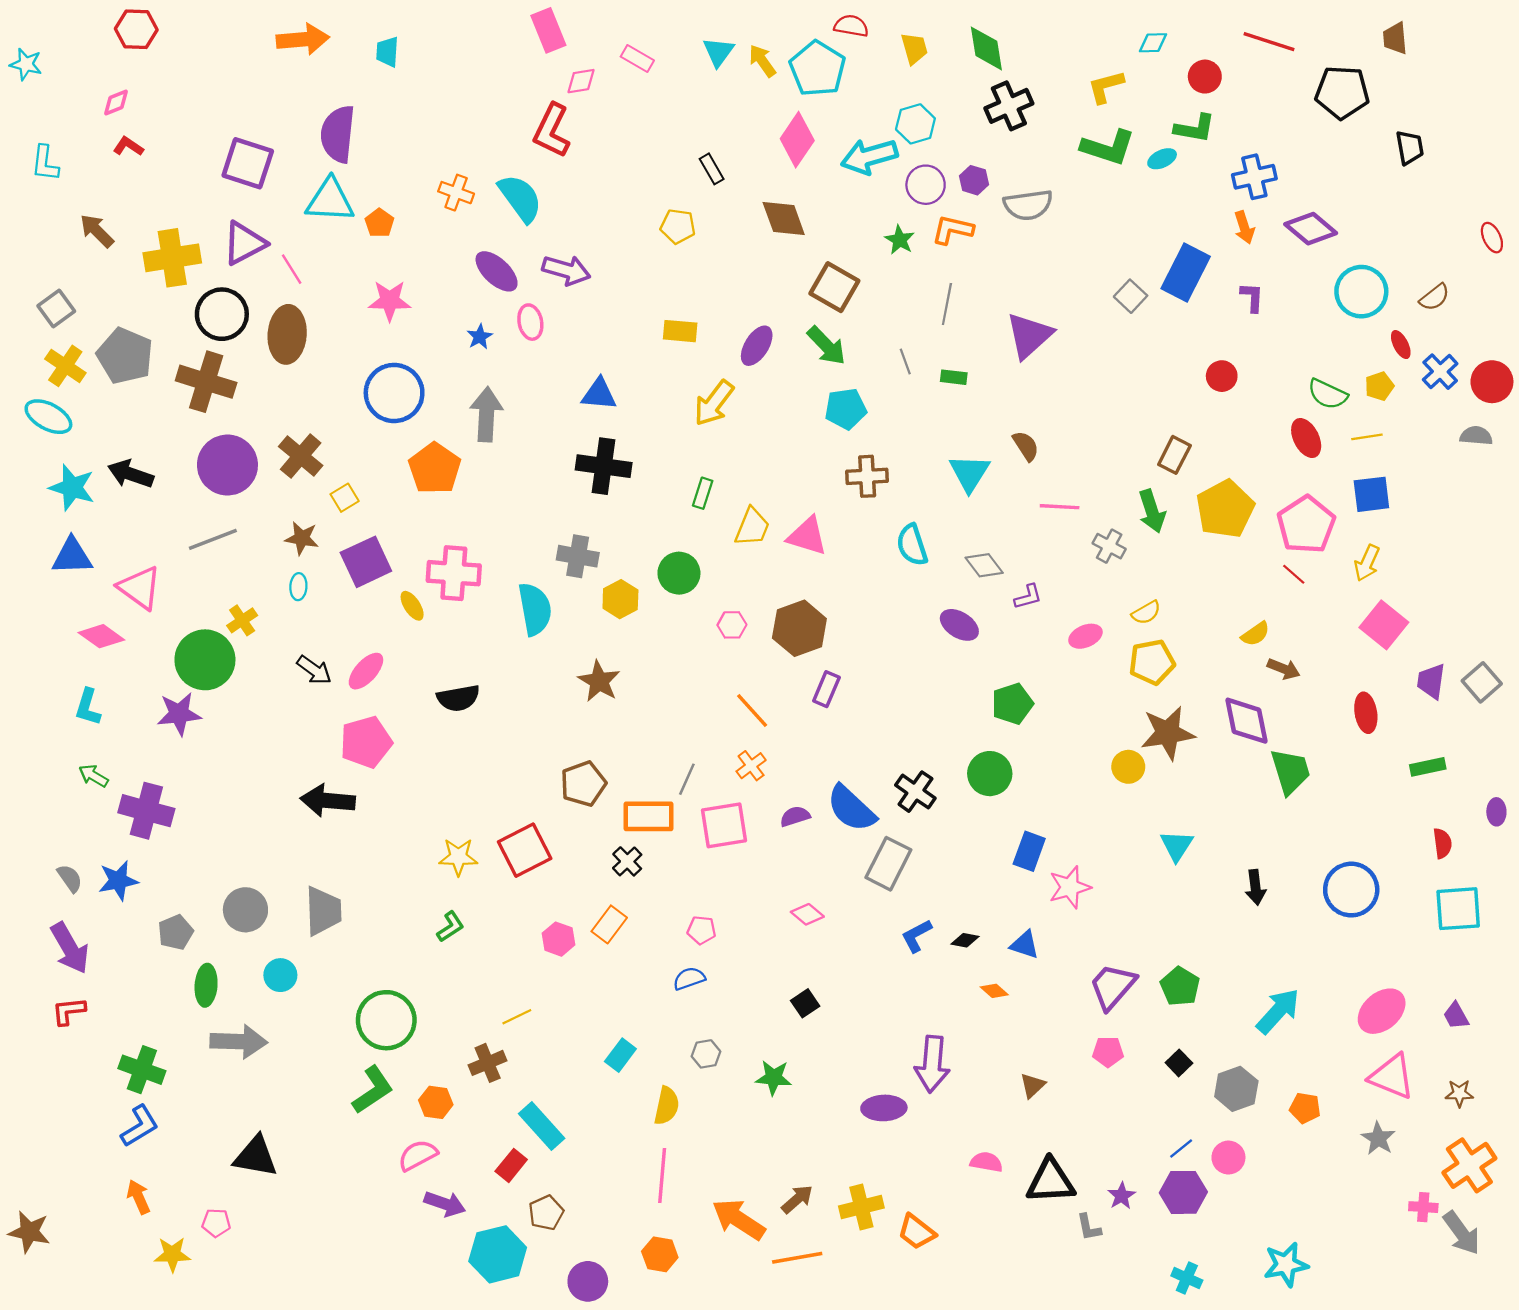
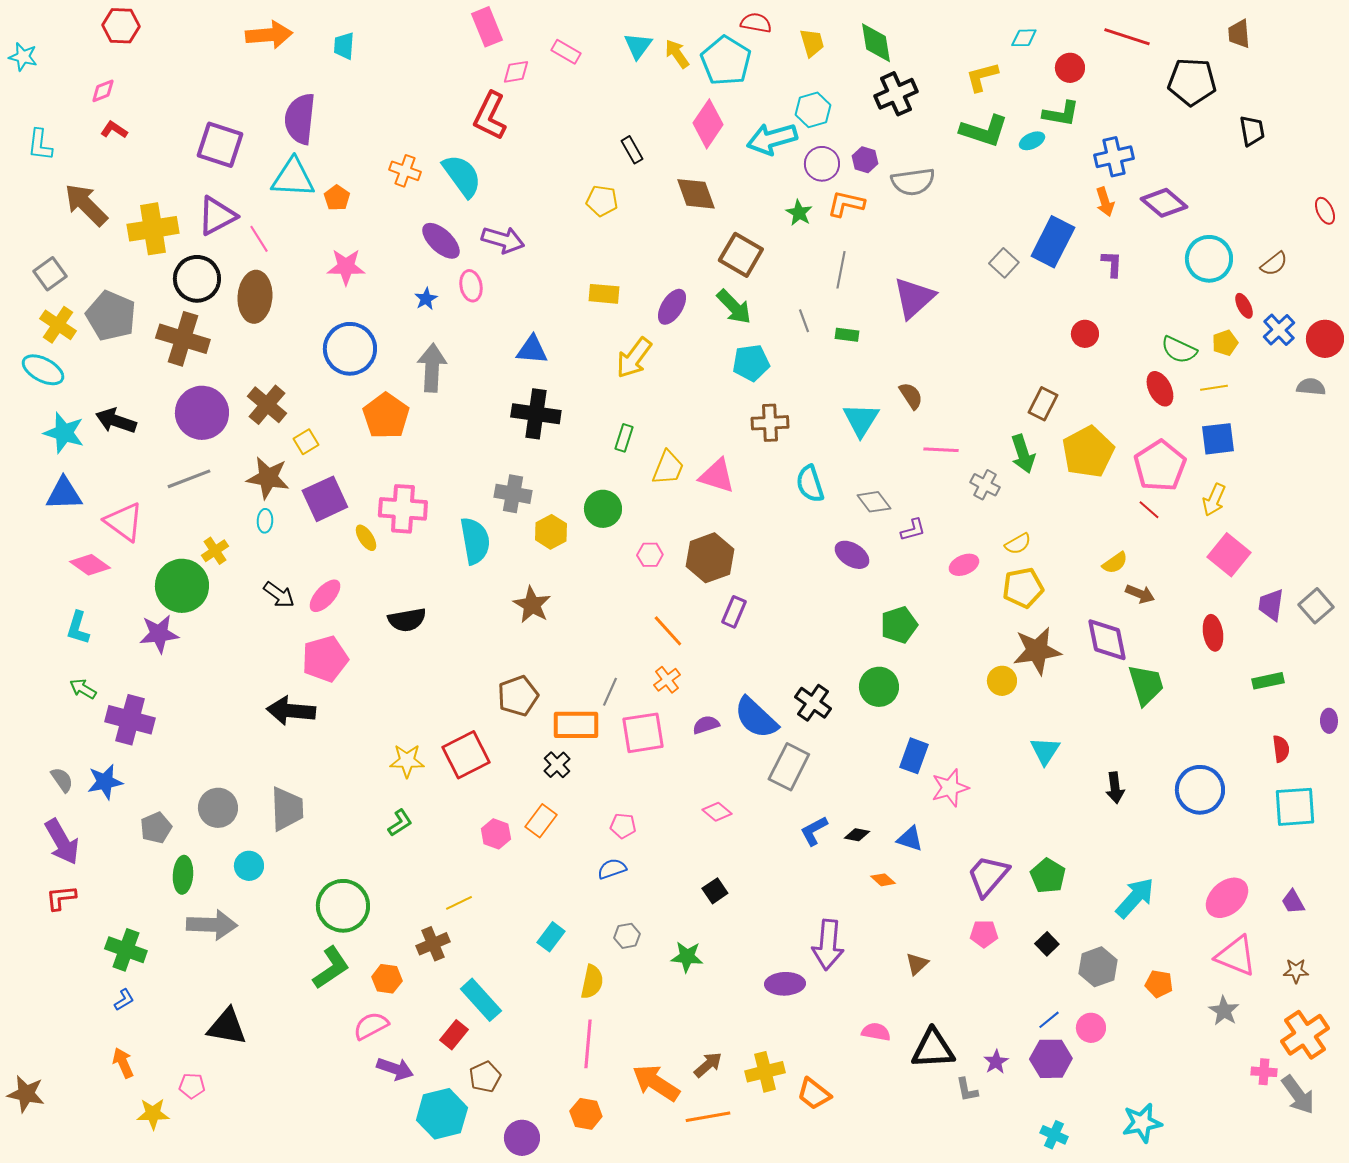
brown arrow: (97, 231) -> (86, 205), size x1.4
brown star: (302, 538) -> (268, 478), size x1.4
blue L-shape: (140, 1126) -> (124, 1000), size x0.6

